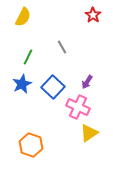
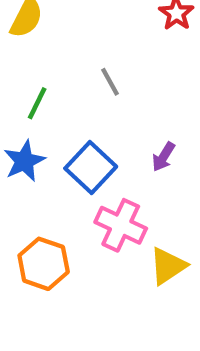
pink cross: (78, 107) -> (121, 225), moved
orange hexagon: (31, 145) -> (44, 264), moved

